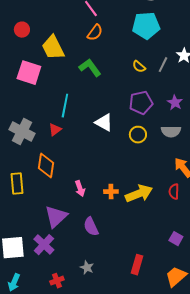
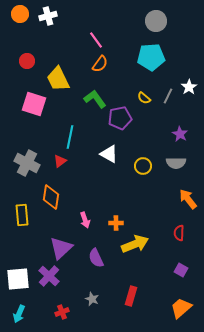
purple pentagon: (141, 103) -> (120, 118), moved
red semicircle: (174, 192) -> (179, 233), moved
yellow arrow: (139, 194) -> (135, 244), moved
red rectangle: (137, 265) -> (131, 296), moved

